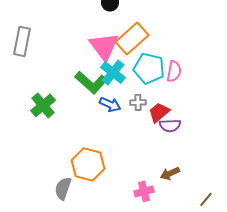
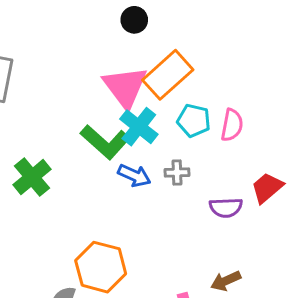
cyan pentagon: (149, 68) -> (194, 121), size x0.7
red trapezoid: (159, 112) -> (267, 188), moved

